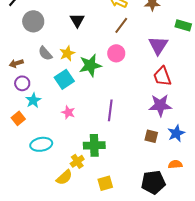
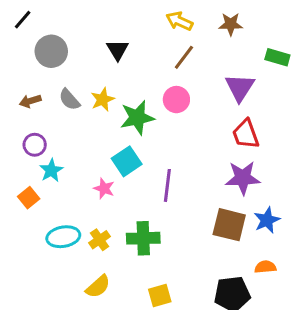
brown arrow: (16, 63) -> (30, 101), moved
cyan square: (64, 79) -> (127, 161), moved
brown square: (151, 136) -> (229, 225), size x1.6
yellow cross: (77, 161) -> (100, 240), moved

